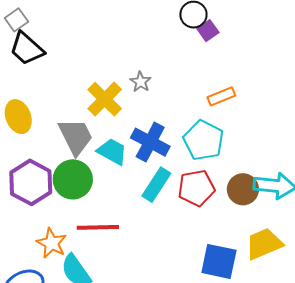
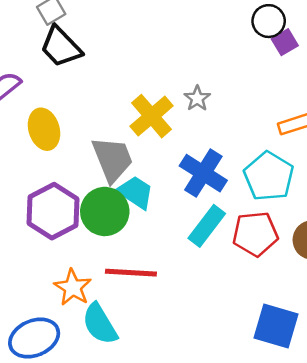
cyan trapezoid: (112, 152) -> (136, 192), moved

